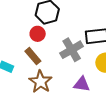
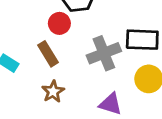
brown star: (40, 82) -> (53, 92), size x0.7

